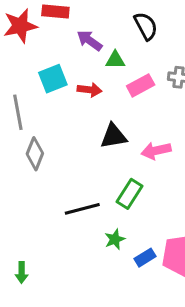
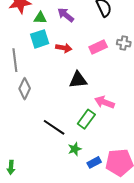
green triangle: (115, 60) -> (40, 18), moved
pink arrow: (156, 151) -> (104, 102), moved, turned 30
black line: (82, 209) -> (54, 127), turned 45

